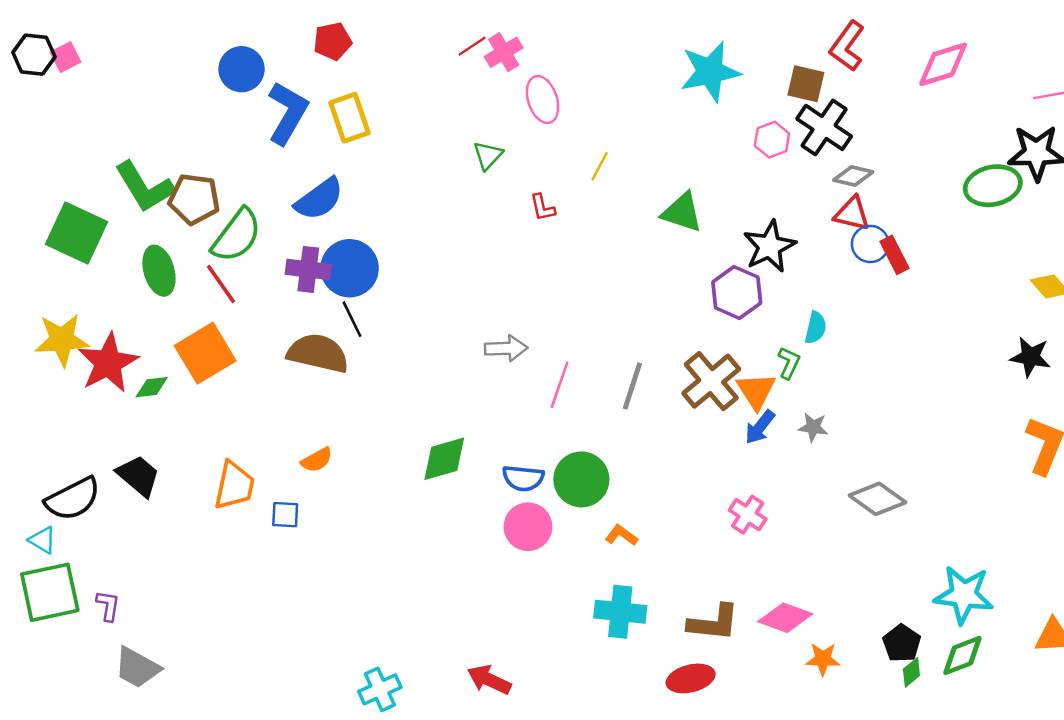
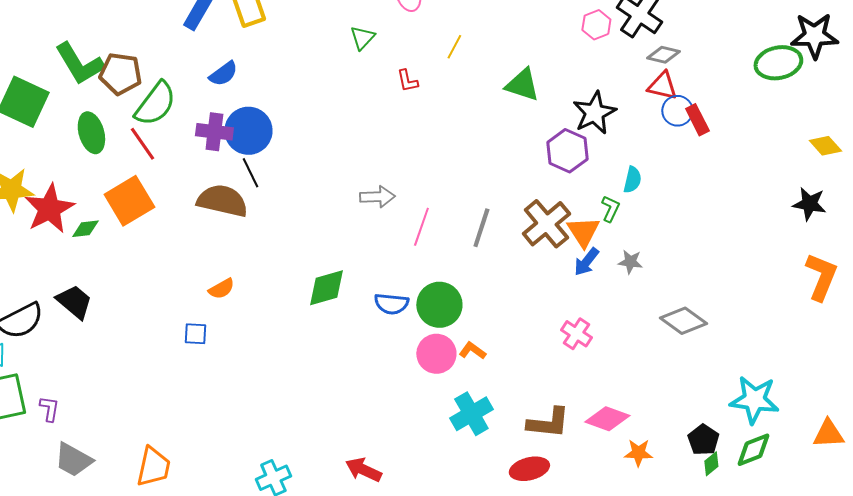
blue semicircle: (319, 199) -> (223, 74), size x0.7
orange trapezoid: (234, 485) -> (153, 467), moved
pink circle: (528, 527) -> (436, 354), moved
cyan cross: (620, 612) -> (471, 414), turned -36

